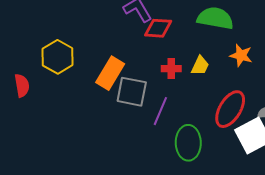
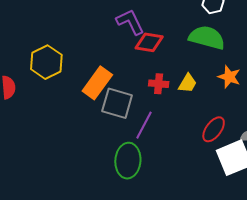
red ellipse: (230, 109) -> (214, 129), size x0.7
green ellipse: (188, 143) -> (128, 161), moved

